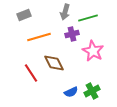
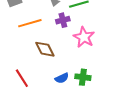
red line: (31, 73) -> (22, 78), moved
green cross: (92, 91) -> (83, 77), turned 35

